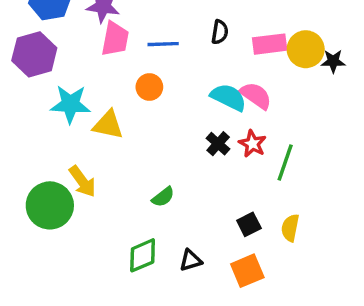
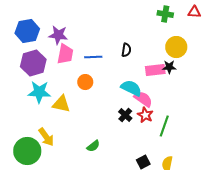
pink rectangle: (270, 44) -> (155, 70), moved
yellow circle: (306, 49) -> (176, 47), moved
purple hexagon: (34, 54) -> (33, 63), moved
black star: (333, 61) -> (169, 67), moved
pink semicircle: (256, 96) -> (143, 99), moved

